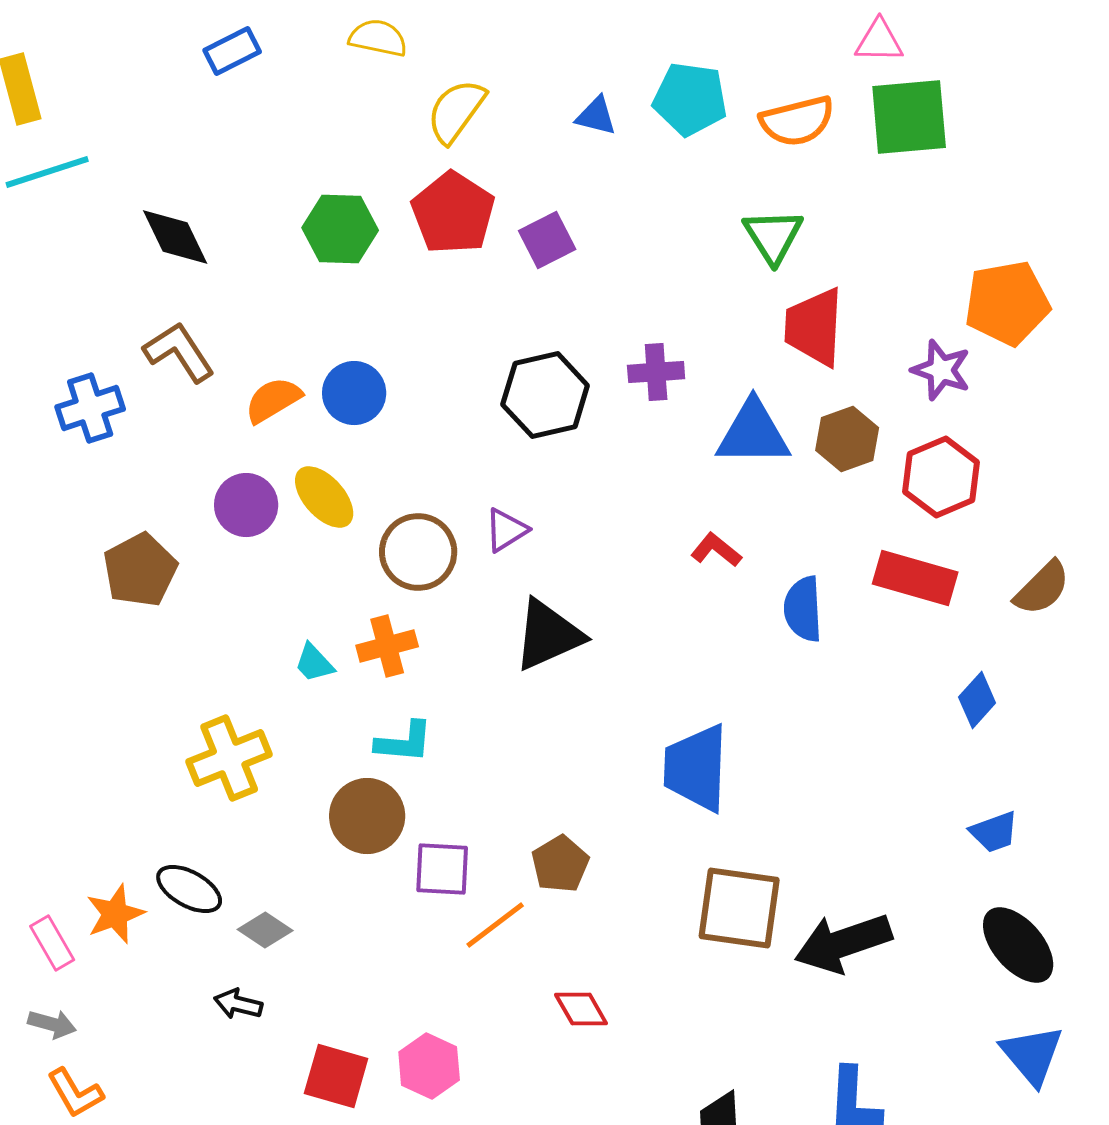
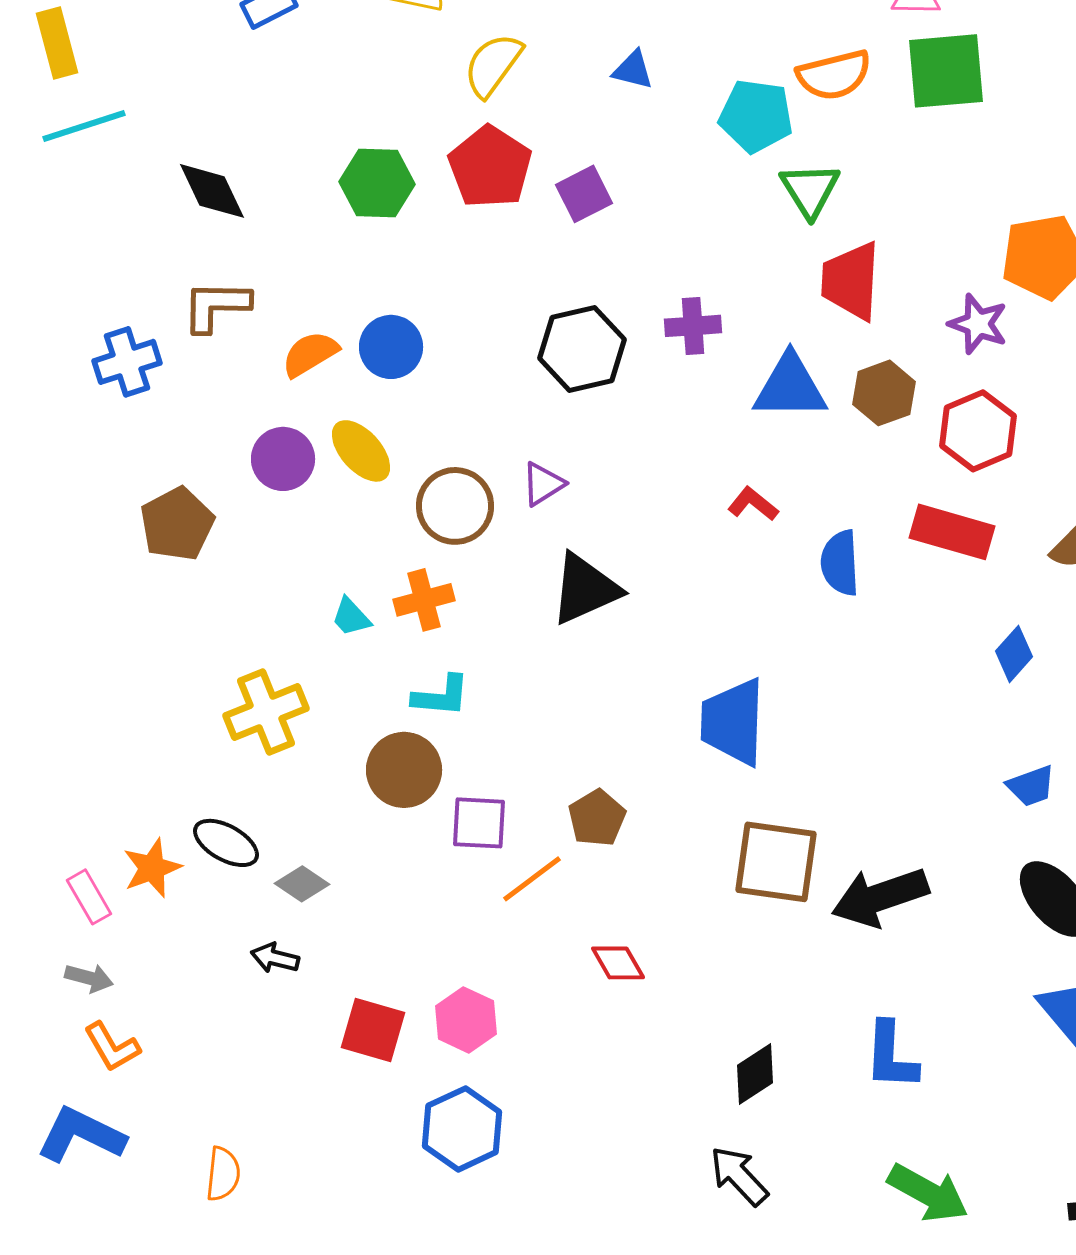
cyan pentagon: (690, 99) -> (756, 116), moved
brown L-shape: (179, 352) -> (216, 306), turned -56

